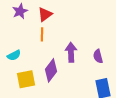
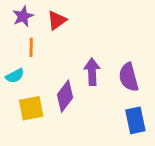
orange line: (42, 34) -> (31, 47), moved
purple semicircle: (98, 56) -> (129, 77), size x1.5

